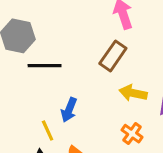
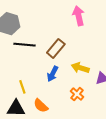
brown rectangle: (113, 56) -> (56, 48), moved
blue arrow: (69, 110) -> (53, 74), moved

